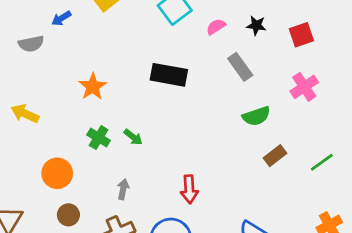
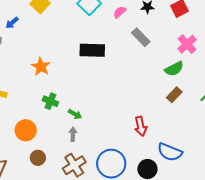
green semicircle: (256, 116) -> (174, 69), moved
green arrow: (133, 137) -> (75, 114), moved
red arrow: (189, 189) -> (141, 126), moved

